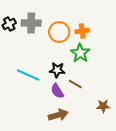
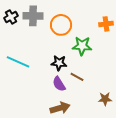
orange cross: (82, 31) -> (106, 24), moved
green star: (80, 53) -> (82, 46), turned -30
cyan line: (28, 75) -> (18, 62), moved

